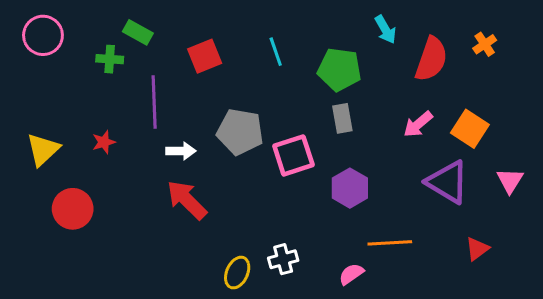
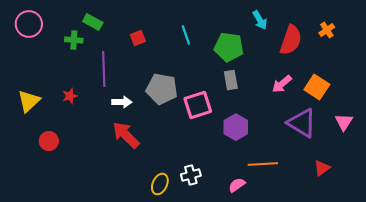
red square: (205, 56) -> (138, 38), size x0.7
red circle: (73, 209) -> (49, 141), size x0.7

